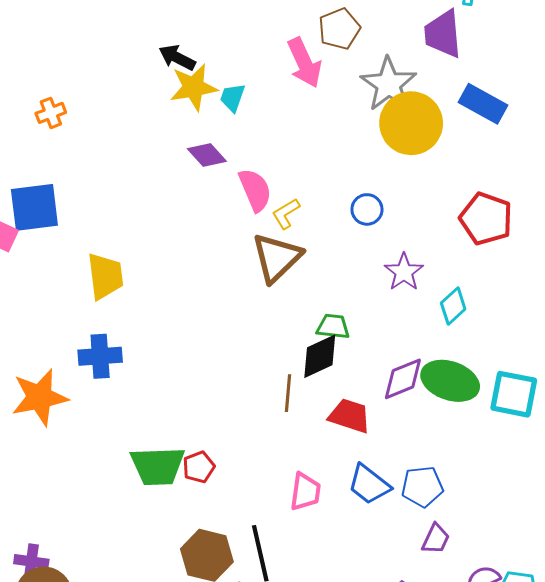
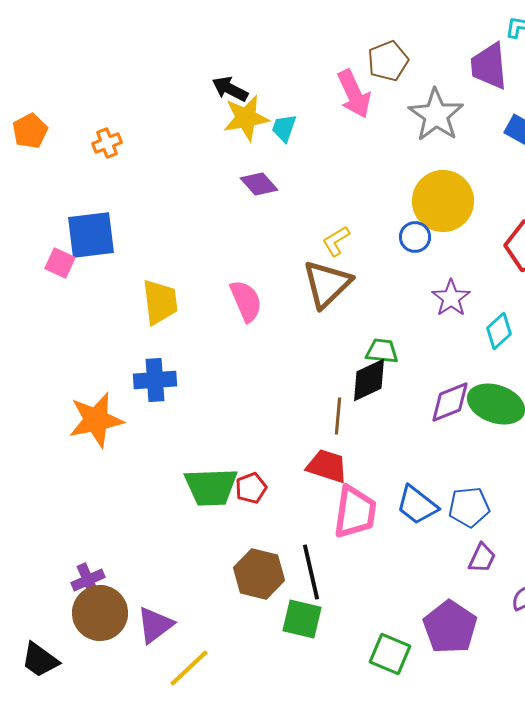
yellow circle: (411, 123) -> (443, 201), moved
pink semicircle: (255, 190) -> (246, 301), moved
red trapezoid: (350, 416) -> (327, 466), moved
pink trapezoid: (305, 492) -> (355, 512), size x1.4
purple cross: (31, 561) -> (88, 580), turned -32

